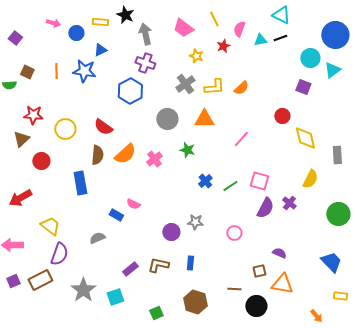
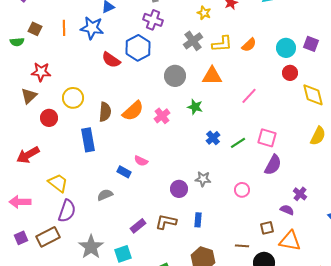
cyan circle: (310, 58) -> (286, 48), moved
red semicircle: (103, 127) -> (111, 60), moved
yellow circle: (65, 129) -> (73, 98), moved
purple cross: (289, 203) -> (300, 194), moved

